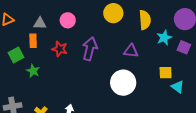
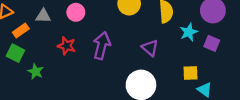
orange rectangle: (33, 41) -> (21, 30), moved, turned 56
purple triangle: (131, 51) -> (150, 48), turned 35
green square: (16, 55) -> (15, 53), turned -35

